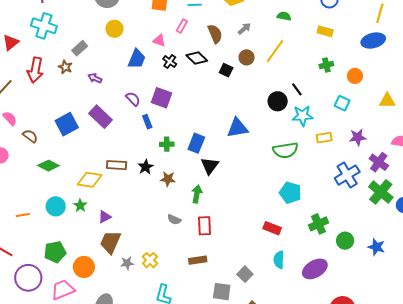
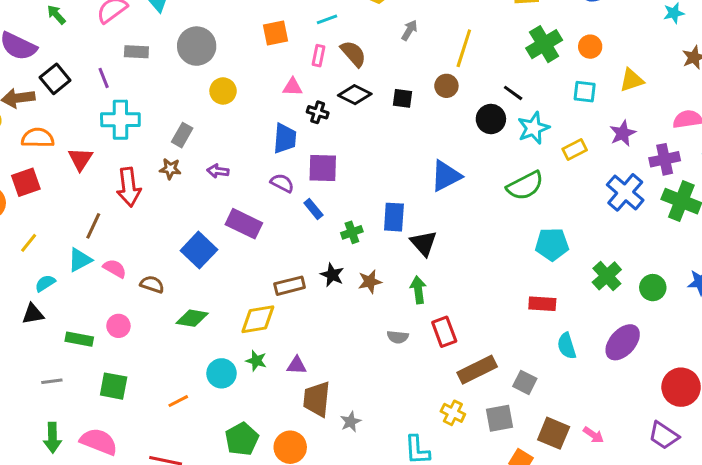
brown semicircle: (215, 34) -> (353, 54), moved
brown circle: (247, 57) -> (446, 86), moved
blue trapezoid: (137, 59) -> (285, 138), moved
green cross: (326, 65) -> (544, 44), size x1.6
yellow triangle: (387, 101) -> (632, 80), moved
purple cross: (379, 162) -> (665, 159), turned -30
purple triangle: (105, 217) -> (297, 365), turned 48
yellow cross: (150, 260) -> (453, 413), moved
brown rectangle: (198, 260) -> (477, 370), moved, size x1.4

